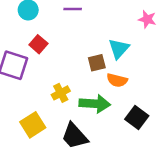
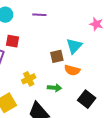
red square: (38, 44) -> (12, 41), turned -32
green arrow: (95, 104) -> (55, 88), size x0.6

